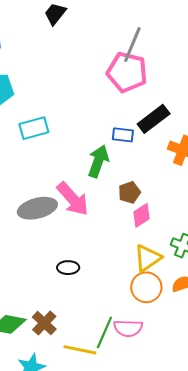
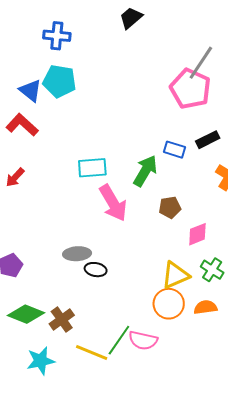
black rectangle: (154, 119) -> (208, 140), size x0.7
cyan rectangle: (34, 128) -> (92, 168), moved
gray ellipse: (37, 208) -> (77, 254), moved, size x0.7
pink diamond: (142, 215) -> (197, 234), moved

